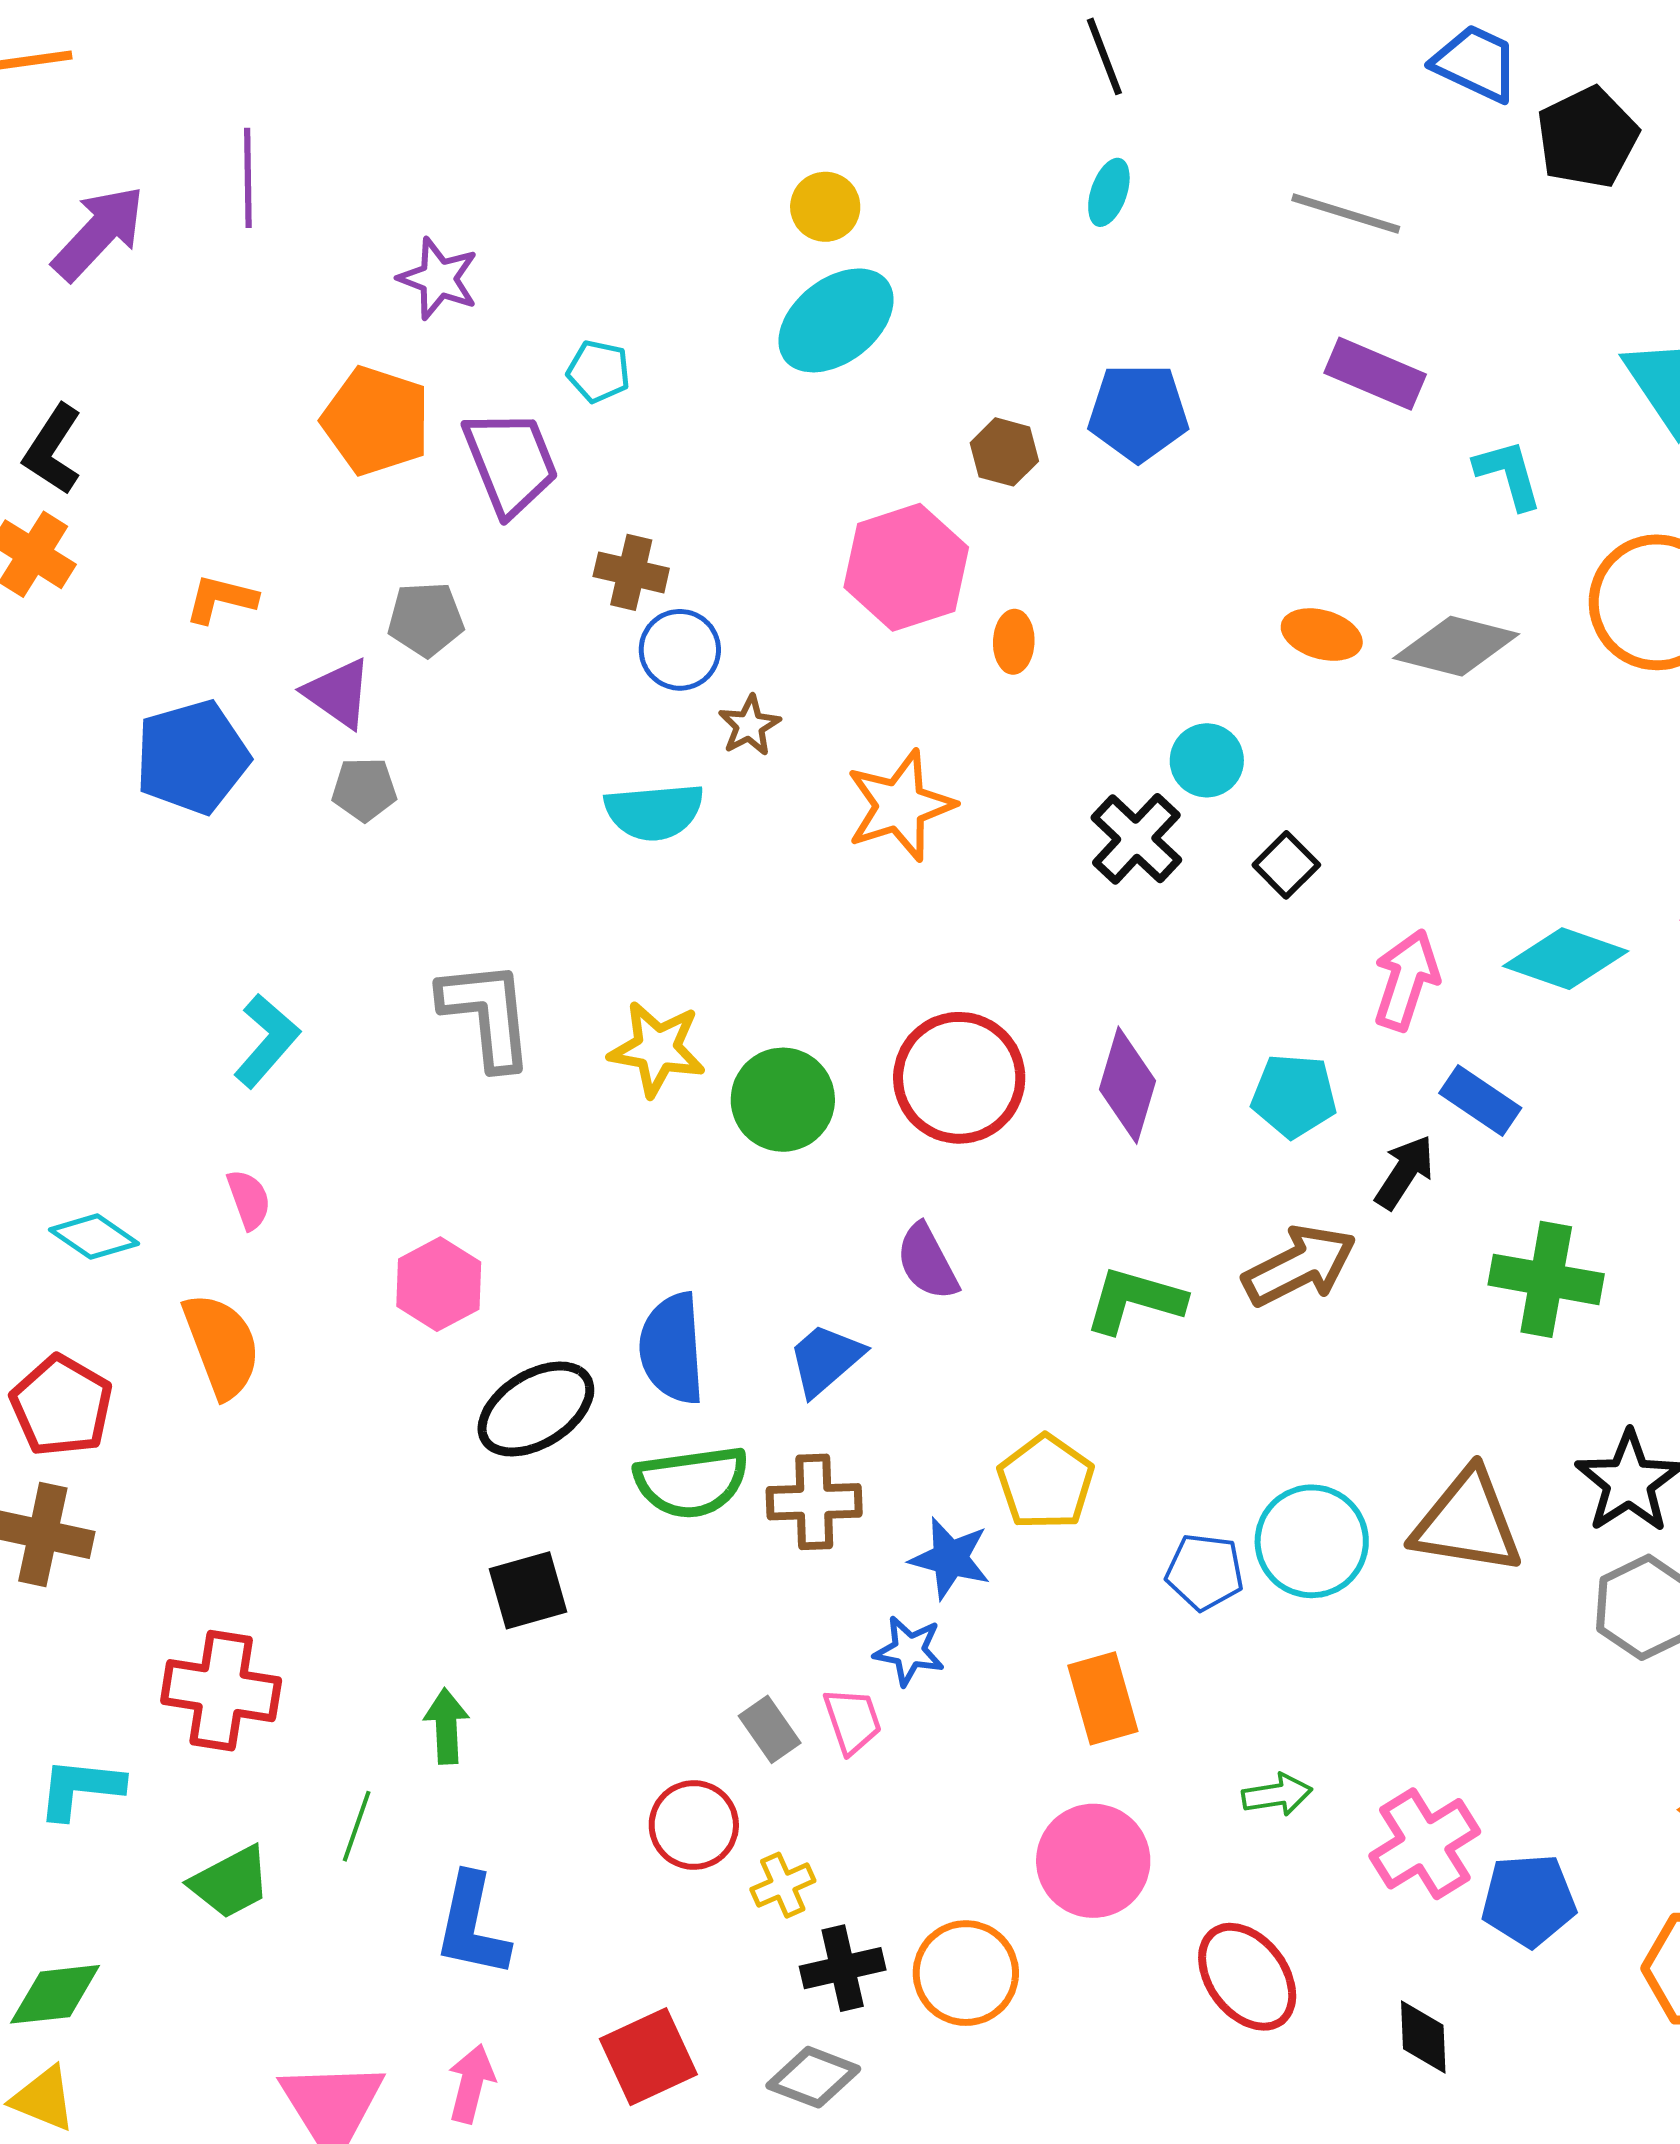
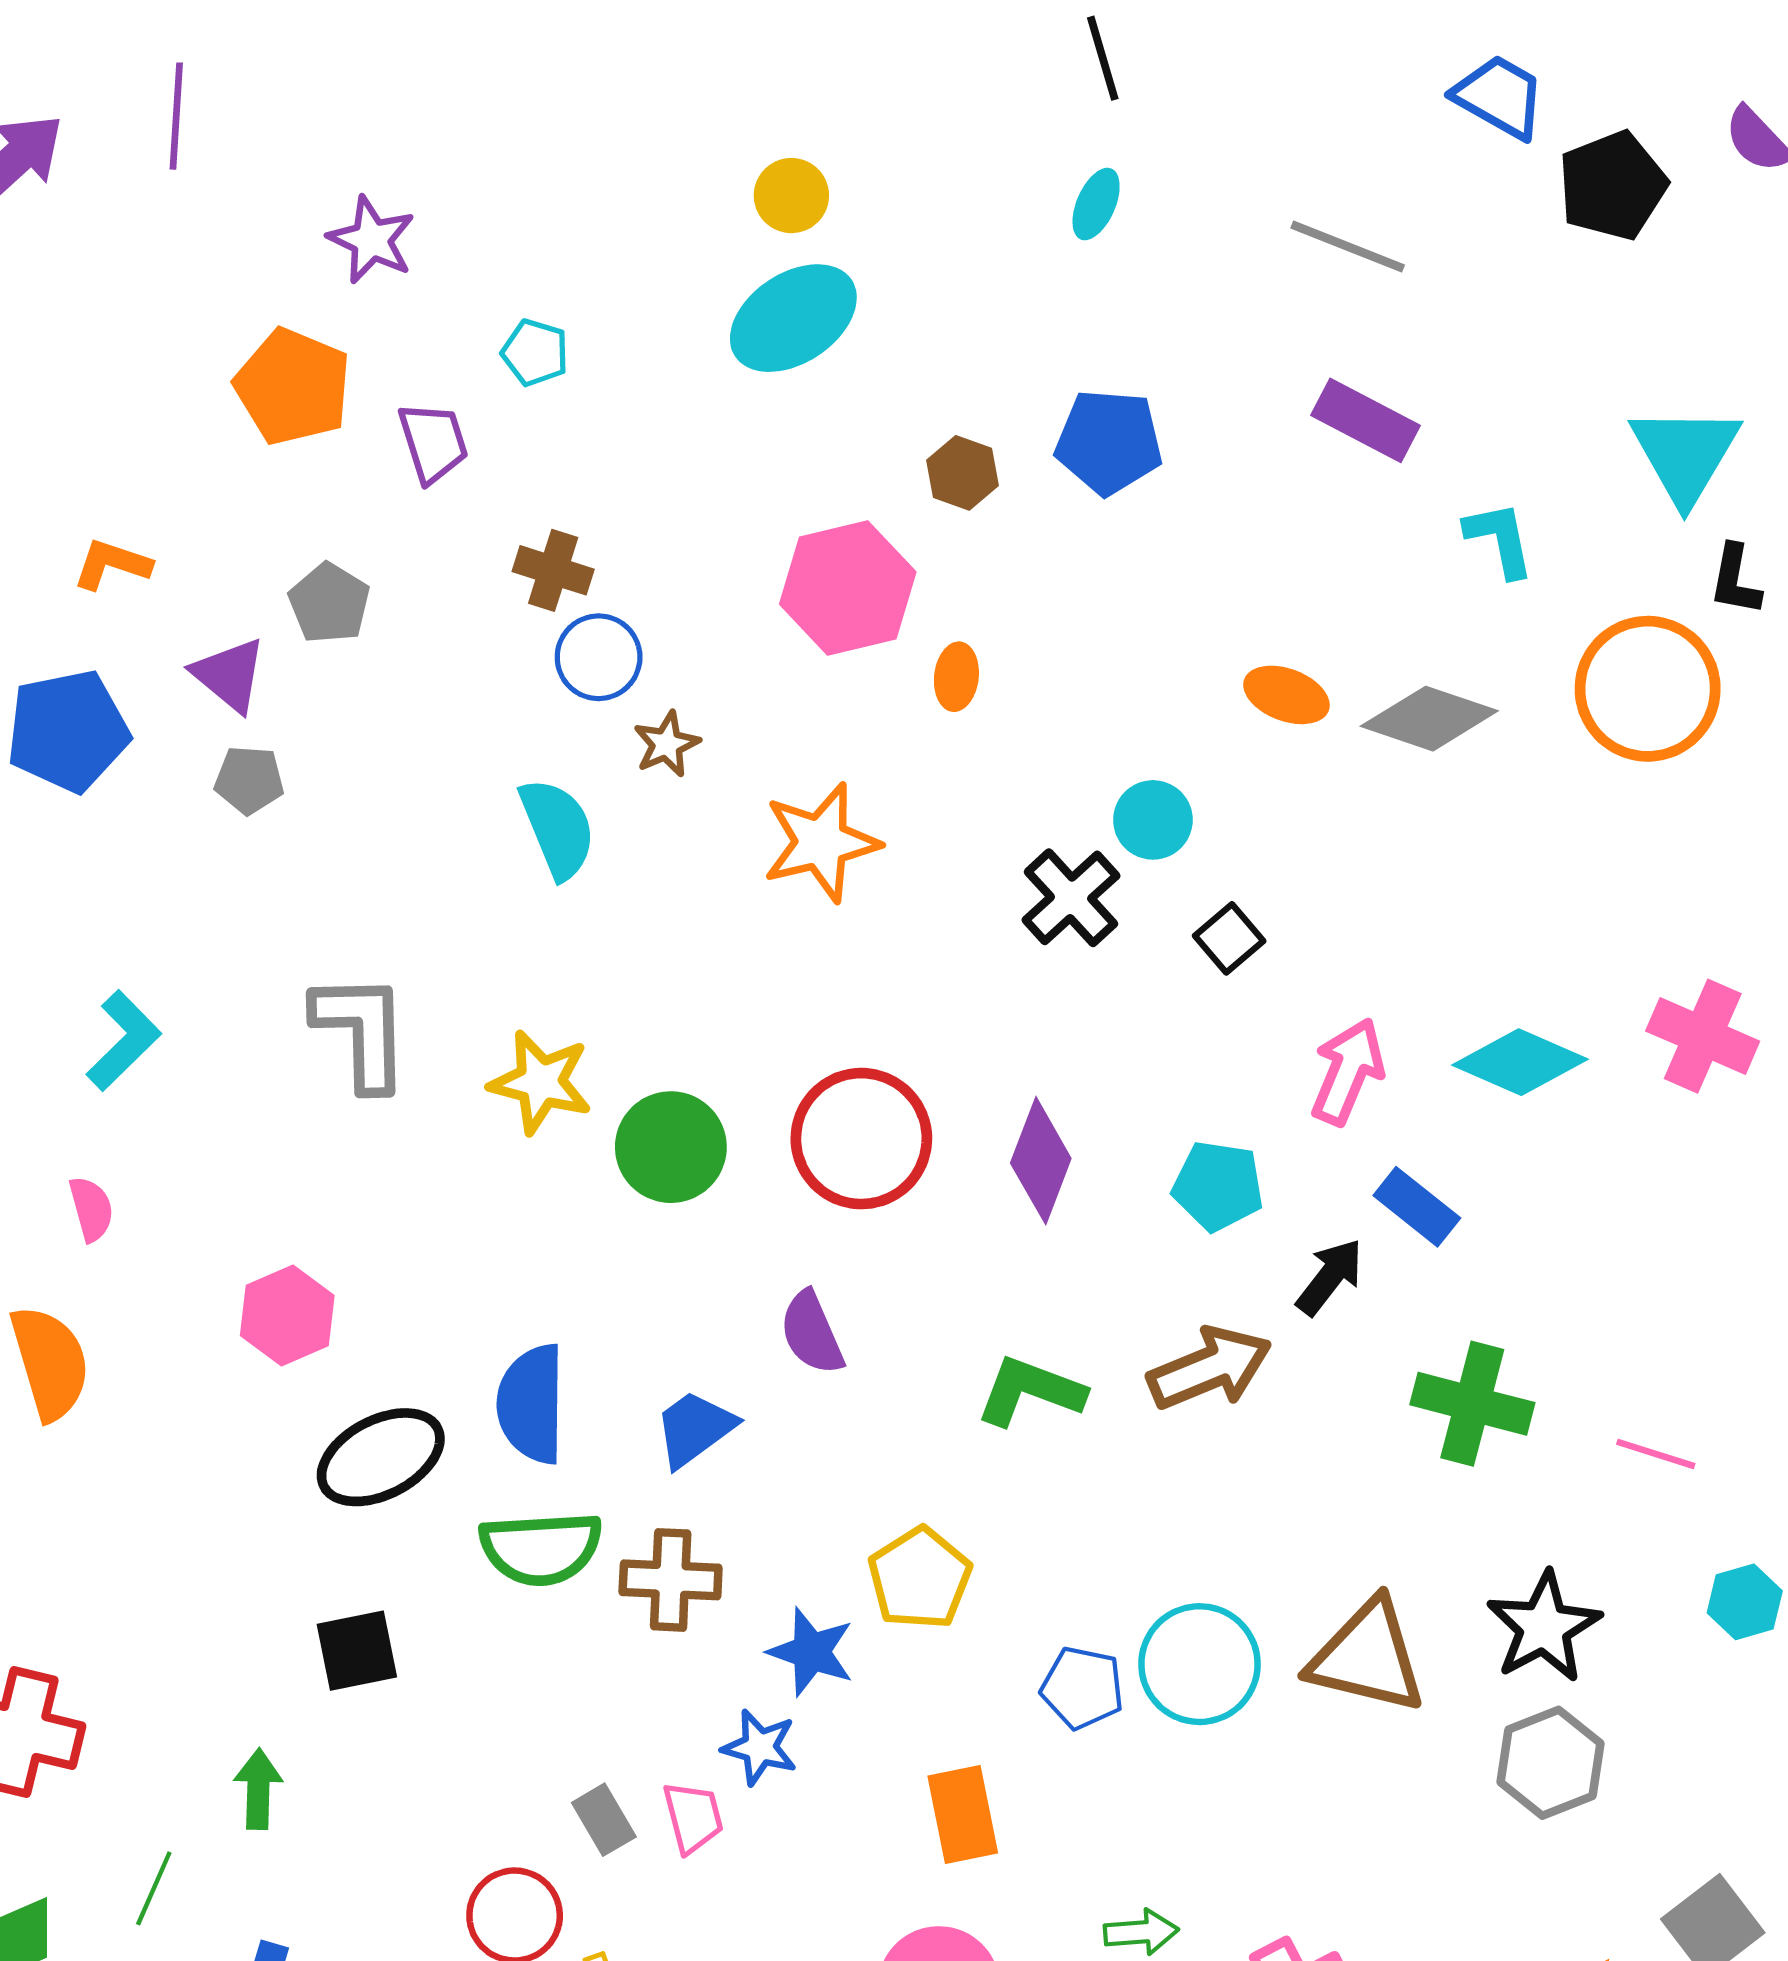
purple trapezoid: (511, 462) -> (433, 442), size x0.7
gray pentagon: (426, 619) -> (329, 603), turned 30
cyan semicircle: (654, 812) -> (558, 828), turned -112

